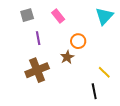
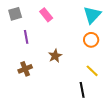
orange circle: (78, 41) -> (91, 40), moved
brown cross: (37, 70) -> (25, 69), size x0.6

